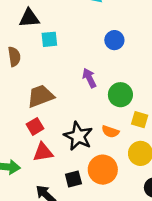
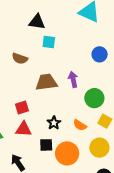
brown semicircle: (14, 57) -> (20, 59), moved, turned 105
brown trapezoid: (41, 96) -> (46, 82), moved
black star: (78, 136) -> (54, 123), size x0.6
black square: (73, 179) -> (46, 145), moved

